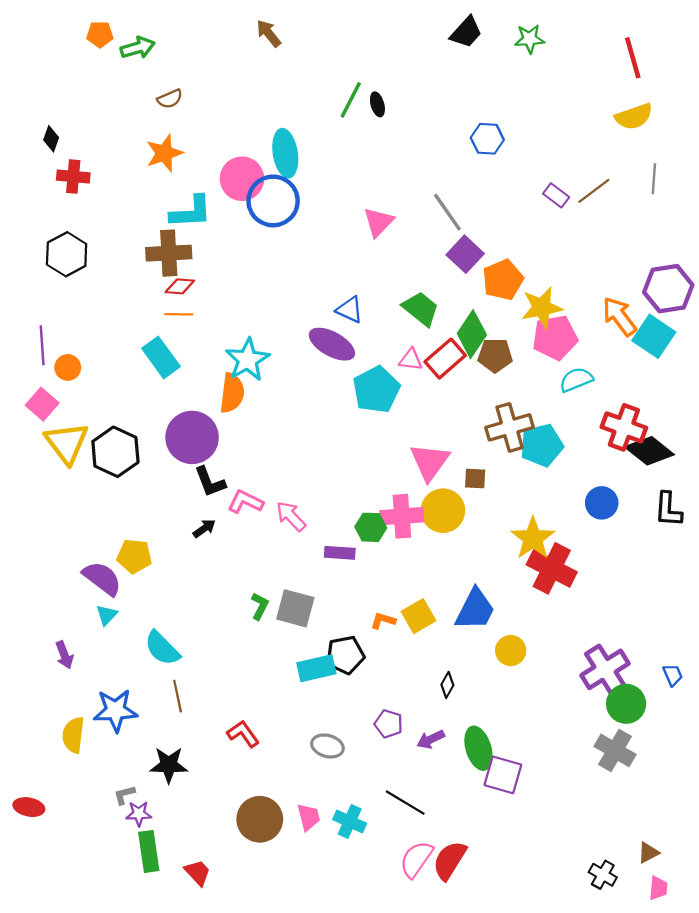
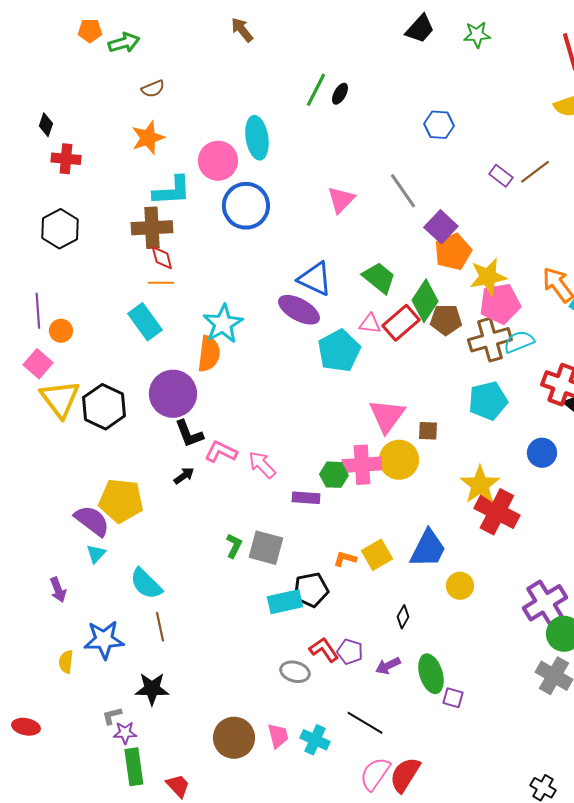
black ellipse: (377, 104) -> (340, 94), turned 45
blue circle: (273, 201) -> (246, 206), moved
purple square: (465, 254) -> (441, 227), moved
red diamond: (180, 286) -> (162, 258), turned 72
blue triangle: (350, 310) -> (315, 279), size x1.4
brown cross: (510, 427) -> (490, 340), moved
yellow pentagon: (134, 556) -> (121, 501), size x1.4
red L-shape: (243, 734) -> (324, 650), moved
yellow semicircle: (73, 735) -> (66, 662), size x0.7
purple square: (503, 775) -> (453, 698), size x0.6

